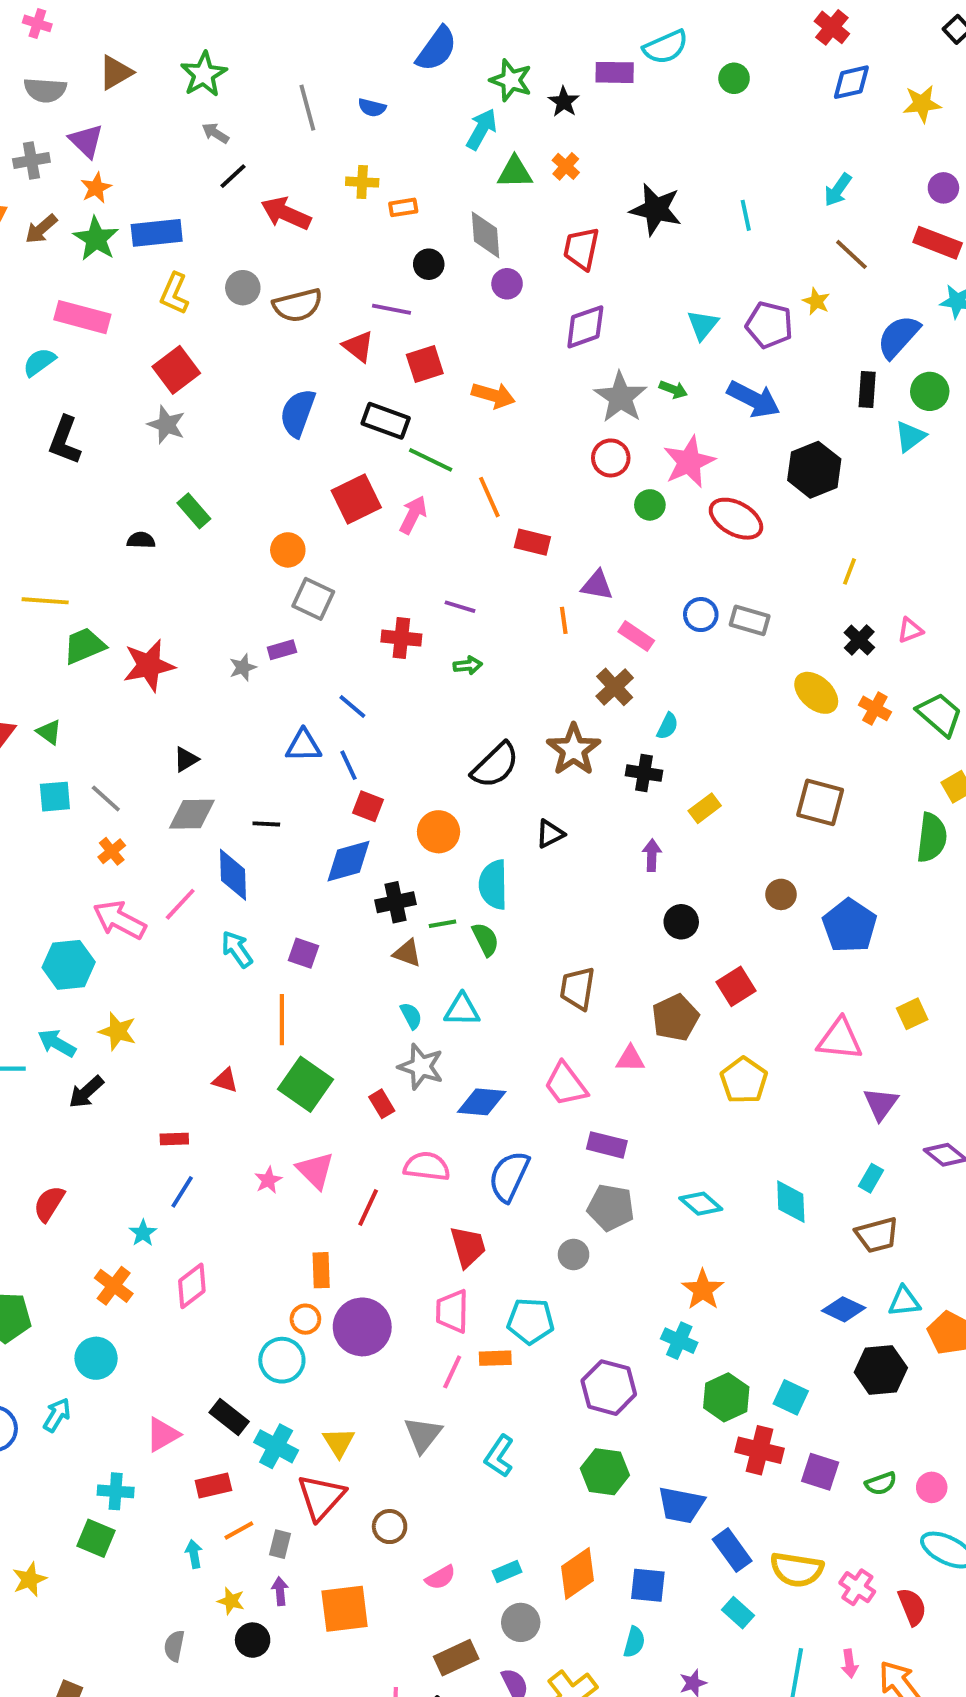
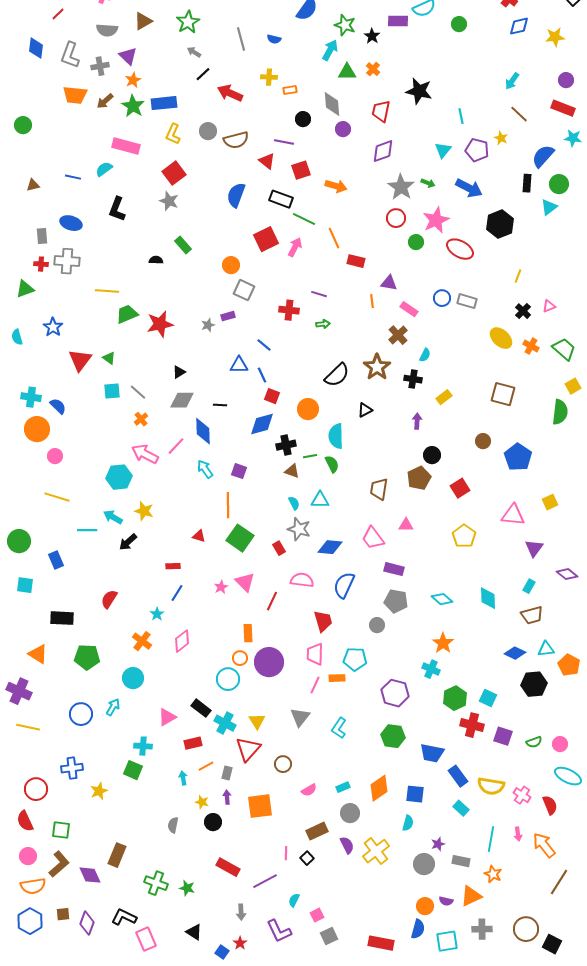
cyan line: (746, 215) -> (461, 116), moved
brown pentagon: (675, 1018) -> (419, 478), moved

